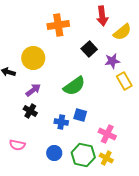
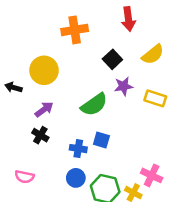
yellow semicircle: (122, 32) -> (153, 54), moved
purple star: (112, 61) -> (123, 86), moved
yellow rectangle: (124, 81) -> (155, 98), turned -42
pink cross: (107, 134) -> (152, 175), moved
blue circle: (54, 153) -> (76, 178), moved

